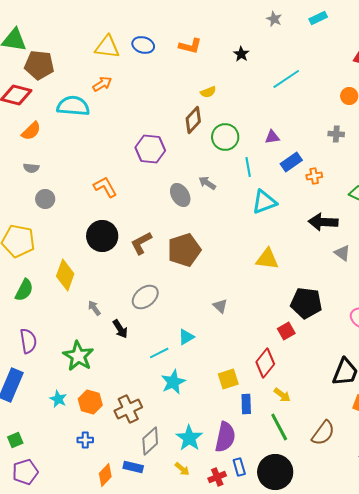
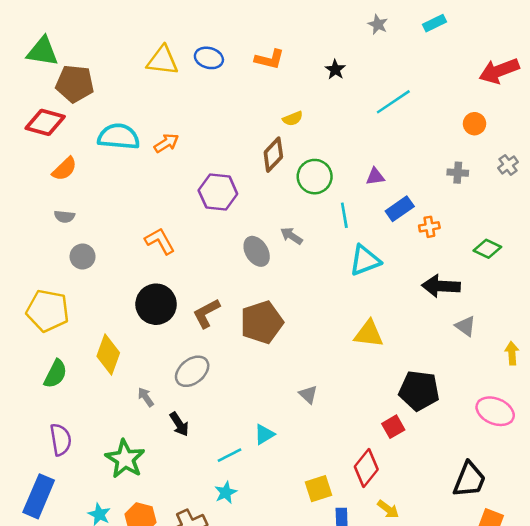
orange arrow: (102, 84) -> (166, 143), moved
gray ellipse: (145, 297) -> (192, 371), moved
cyan star: (173, 382) -> (226, 492), moved, size x0.7

